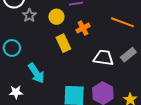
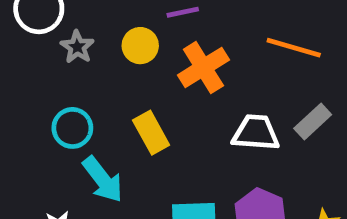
orange cross: (83, 28) -> (203, 68), size x1.5
yellow rectangle: (63, 43) -> (151, 133), moved
cyan circle: (12, 48) -> (72, 128), moved

